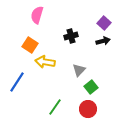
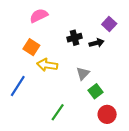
pink semicircle: (37, 15) -> (39, 16), turned 48
black arrow: (103, 41) -> (97, 43), moved
red circle: (88, 109) -> (107, 114), moved

